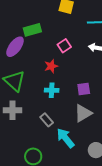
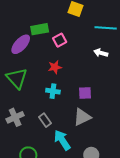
pink square: (64, 46) -> (60, 40), moved
gray cross: (12, 110) -> (15, 117), moved, turned -30

